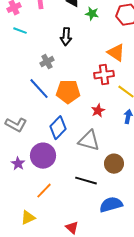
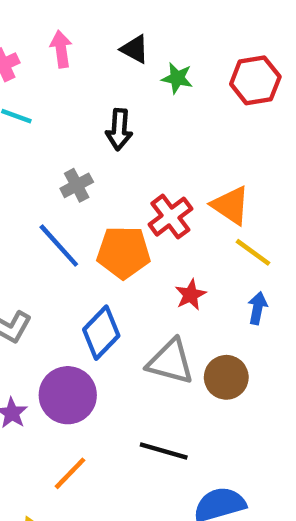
orange triangle: (116, 53) -> (231, 205), moved
red cross: (104, 75) -> (170, 217), moved, turned -30
brown circle: (114, 164) -> (226, 377), moved

